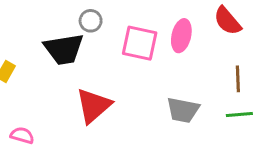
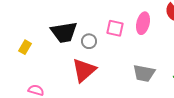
gray circle: (91, 21) -> (89, 41), moved
pink square: (140, 43) -> (115, 28), size x0.7

